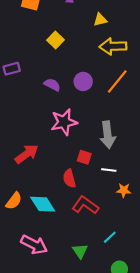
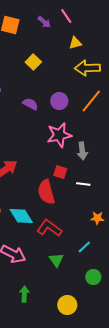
pink star: (64, 122) -> (59, 135), moved
gray arrow: (108, 135) -> (82, 151), size x0.7
red semicircle: (69, 179) -> (46, 192), size x1.4
orange star: (124, 190) -> (97, 218), moved
red L-shape: (85, 205) -> (49, 228), moved

